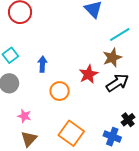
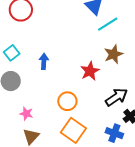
cyan line: (120, 34) -> (108, 24), moved
black arrow: (117, 83) -> (116, 97), moved
orange circle: (60, 91) -> (67, 101), moved

